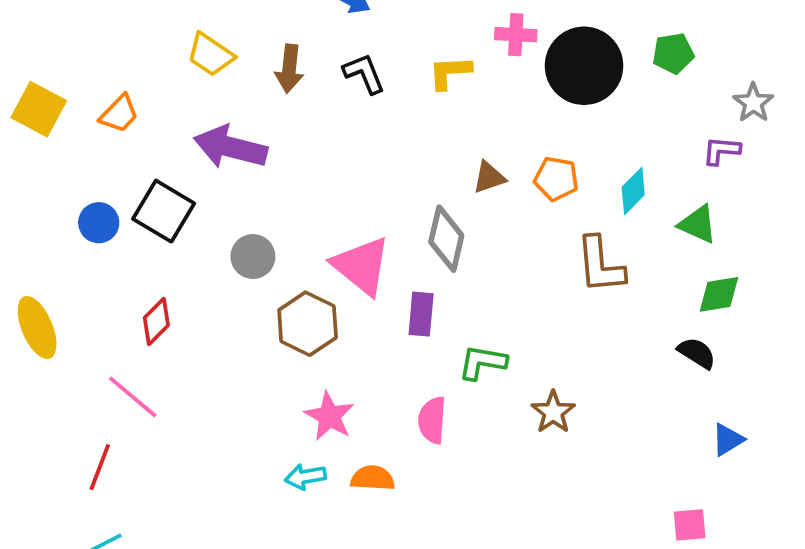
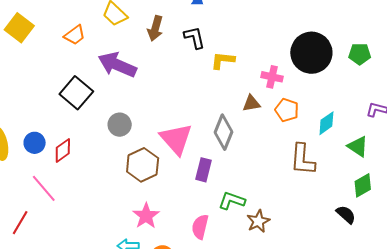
pink cross: (516, 35) -> (272, 77), moved
yellow L-shape: (450, 72) -> (223, 60), moved
orange trapezoid: (119, 114) -> (75, 35), moved
blue circle: (99, 223) -> (35, 143), moved
green diamond: (719, 294) -> (363, 185), turned -30
brown star: (553, 412) -> (258, 221), moved

